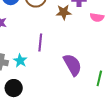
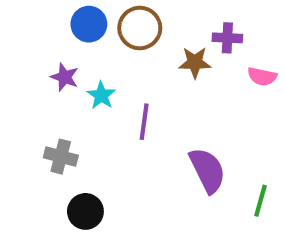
cyan star: (20, 61) -> (101, 95), moved

